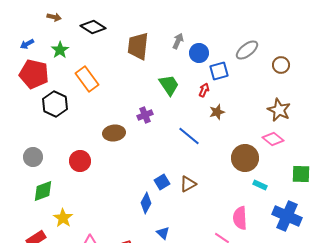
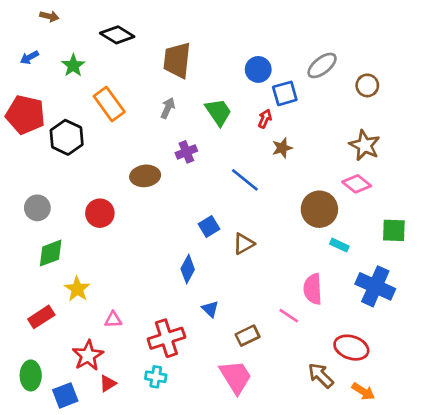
brown arrow: (54, 17) -> (49, 16), moved
gray arrow: (178, 41) -> (168, 108), moved
red pentagon: (34, 74) -> (25, 115), moved
blue square: (162, 182) -> (209, 226), moved

